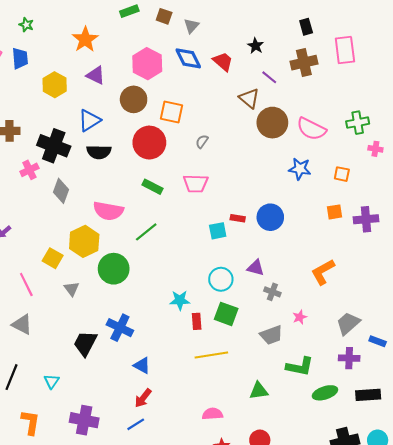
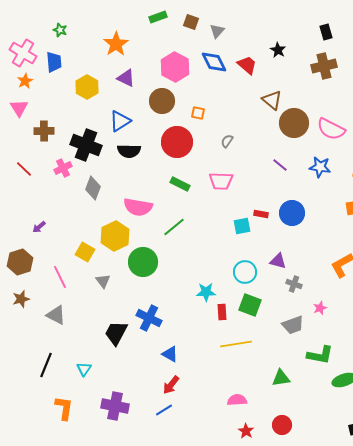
purple line: (269, 77) -> (280, 165), moved
orange square: (171, 112) -> (198, 113), size x0.6

